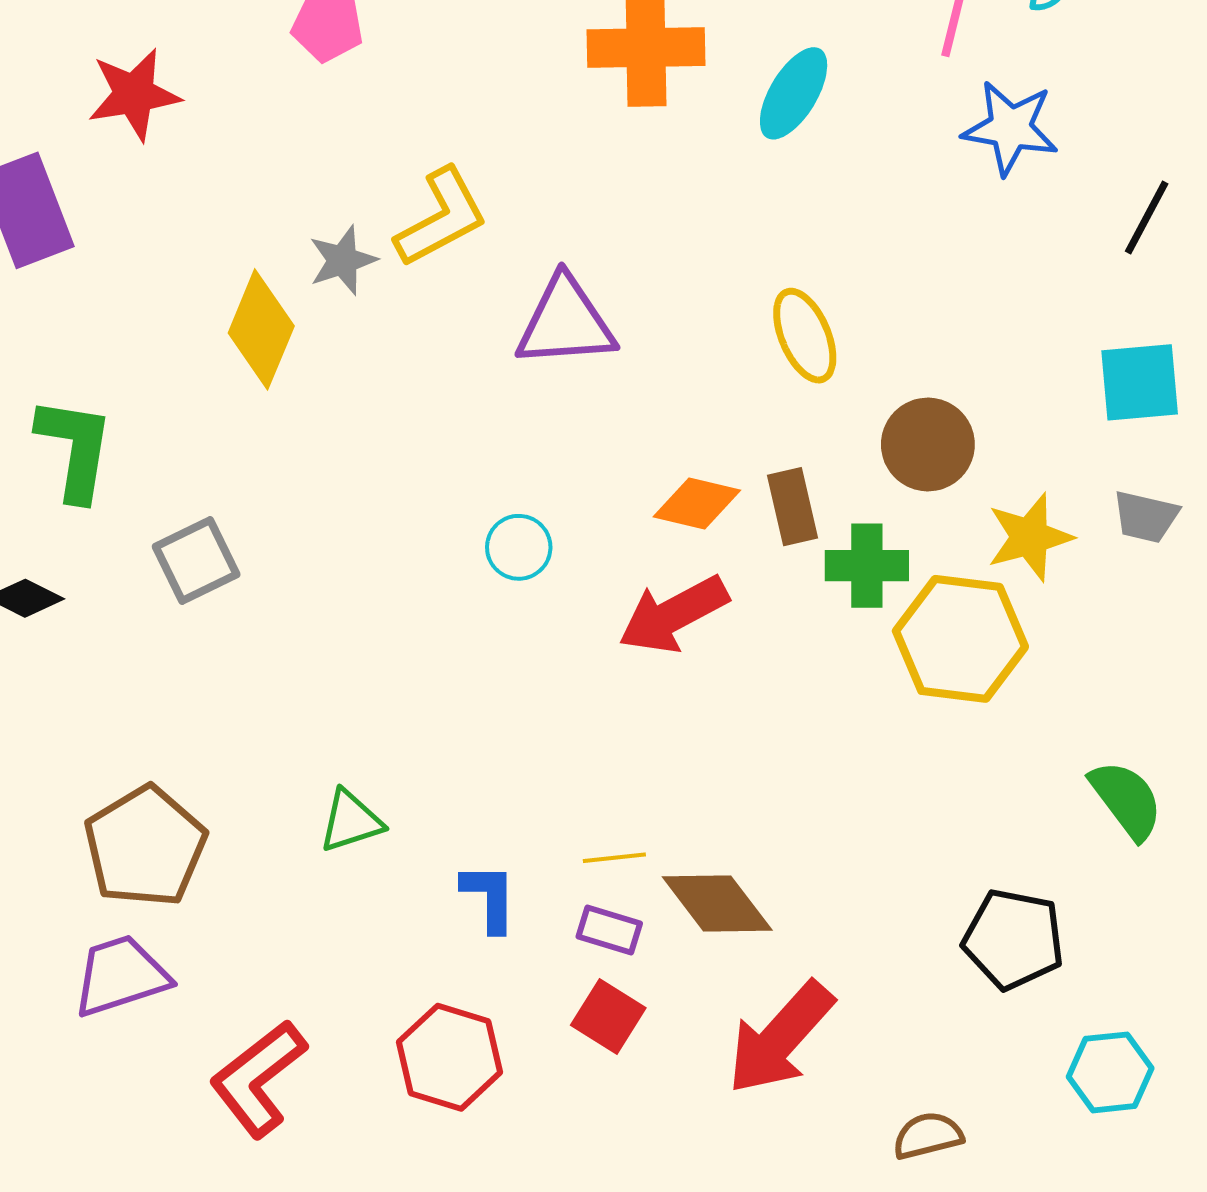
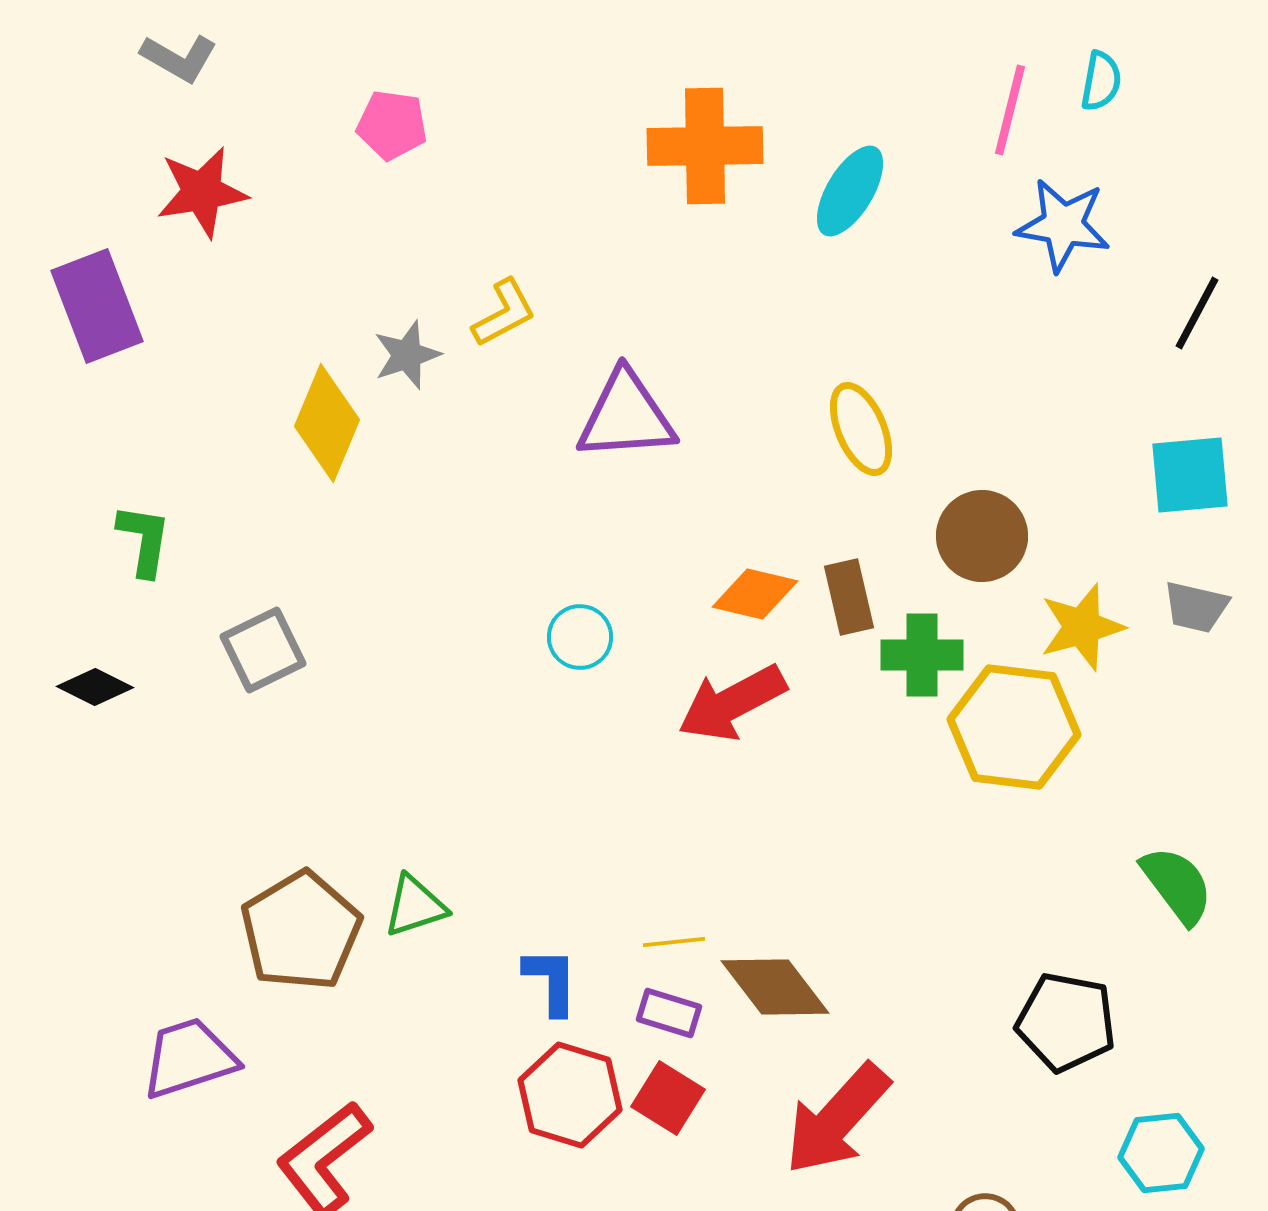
yellow L-shape: (441, 218) -> (504, 313), size x0.7
green L-shape: (75, 449) -> (144, 540), size x0.7
brown pentagon: (145, 847) -> (301, 931), moved
red hexagon: (450, 1057) -> (570, 1095), moved

